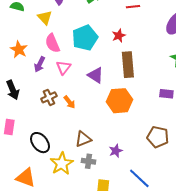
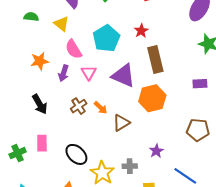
orange star: (19, 49) -> (40, 61), turned -30
purple triangle: (96, 75) -> (123, 76), size x1.4
brown triangle: (83, 139) -> (121, 123), moved

